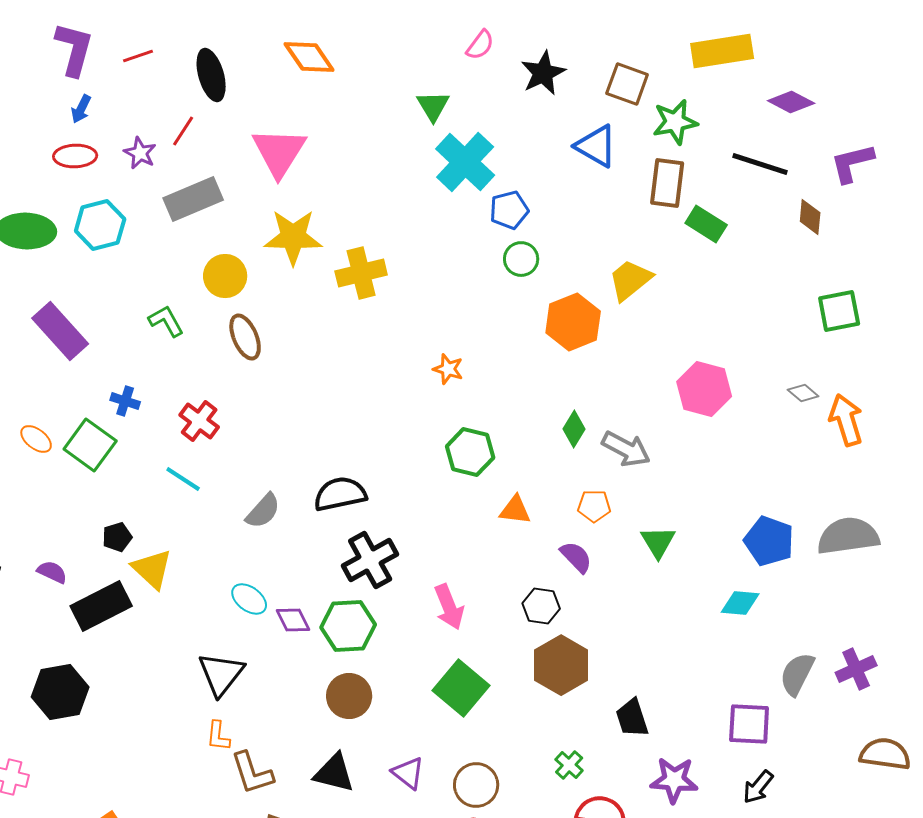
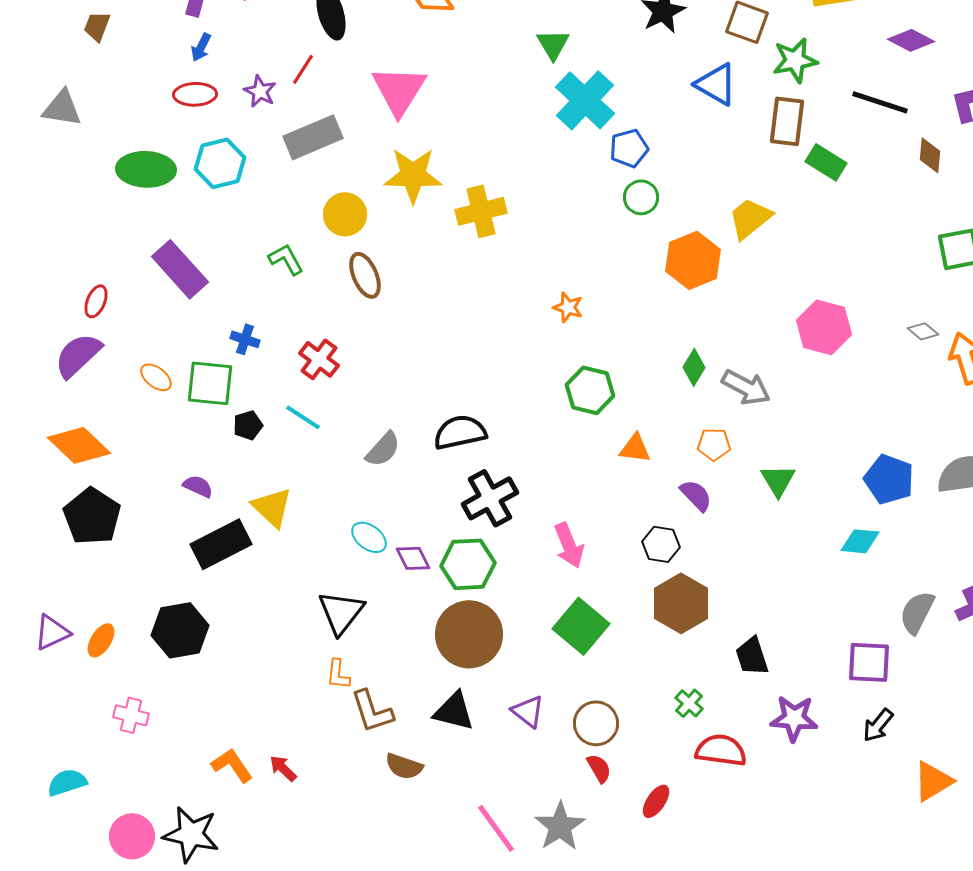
green square: (90, 445) -> (210, 383), turned -30
black pentagon: (117, 537) -> (248, 425), moved
purple semicircle: (52, 572) -> (198, 486), moved
brown circle: (349, 696) -> (469, 634), size x1.5

